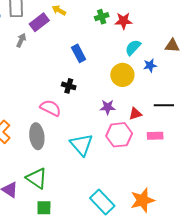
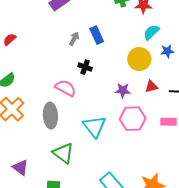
gray arrow: (21, 40) -> (74, 39), moved
red triangle: (135, 114) -> (151, 87), moved
green triangle: (37, 178) -> (63, 153), moved

